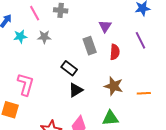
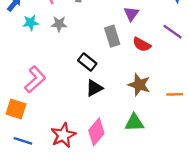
purple line: (140, 40) -> (173, 32), turned -30
red semicircle: (115, 52) -> (142, 45), turned 112
pink L-shape: (26, 84) -> (35, 79), turned 30

